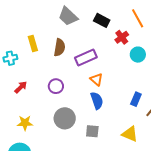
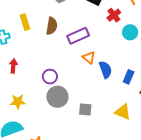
purple circle: (56, 86) -> (50, 77), moved
red arrow: (21, 87) -> (13, 66), turned -40
blue semicircle: (97, 101) -> (105, 70), moved

